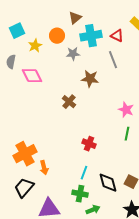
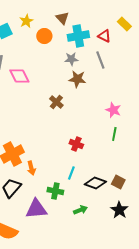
brown triangle: (75, 18) -> (62, 18), turned -32
yellow star: (35, 46) -> (26, 21), moved
gray star: (73, 54) -> (71, 59), moved
black diamond: (108, 183) -> (95, 183), turned -55
green cross: (80, 194) -> (55, 191), moved

